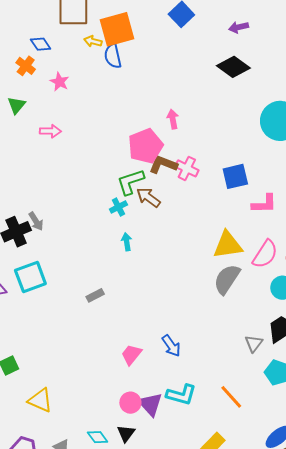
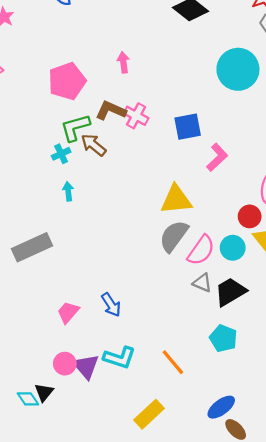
pink pentagon: (146, 146) -> (67, 81), moved
pink L-shape: (264, 204) -> (217, 157), turned -44
pink semicircle: (265, 254) -> (201, 250), moved
gray rectangle: (95, 295) -> (32, 247), size x2.0
gray triangle: (254, 344) -> (202, 283), moved, turned -48
black triangle: (126, 433) -> (44, 392), moved

